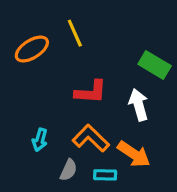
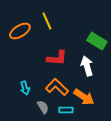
cyan arrow: (40, 140) -> (25, 88), turned -32
gray semicircle: (68, 170) -> (43, 107), turned -56

